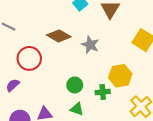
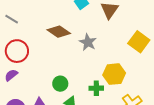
red circle: (29, 58) -> (17, 51), moved
green circle: (75, 85) -> (60, 84), moved

